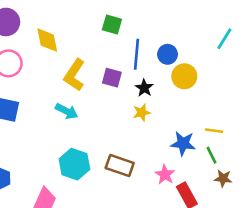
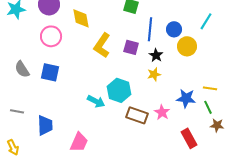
cyan line: (224, 39) -> (206, 21), moved
cyan arrow: (67, 111) -> (96, 101), moved
cyan hexagon: (74, 164) -> (119, 90), moved
pink star: (165, 175) -> (162, 112), moved

